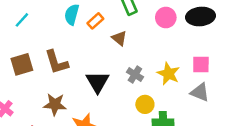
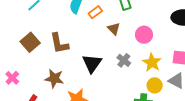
pink circle: (166, 18) -> (144, 35), moved
brown square: (22, 64) -> (30, 42), turned -30
yellow circle: (145, 104) -> (155, 85), moved

